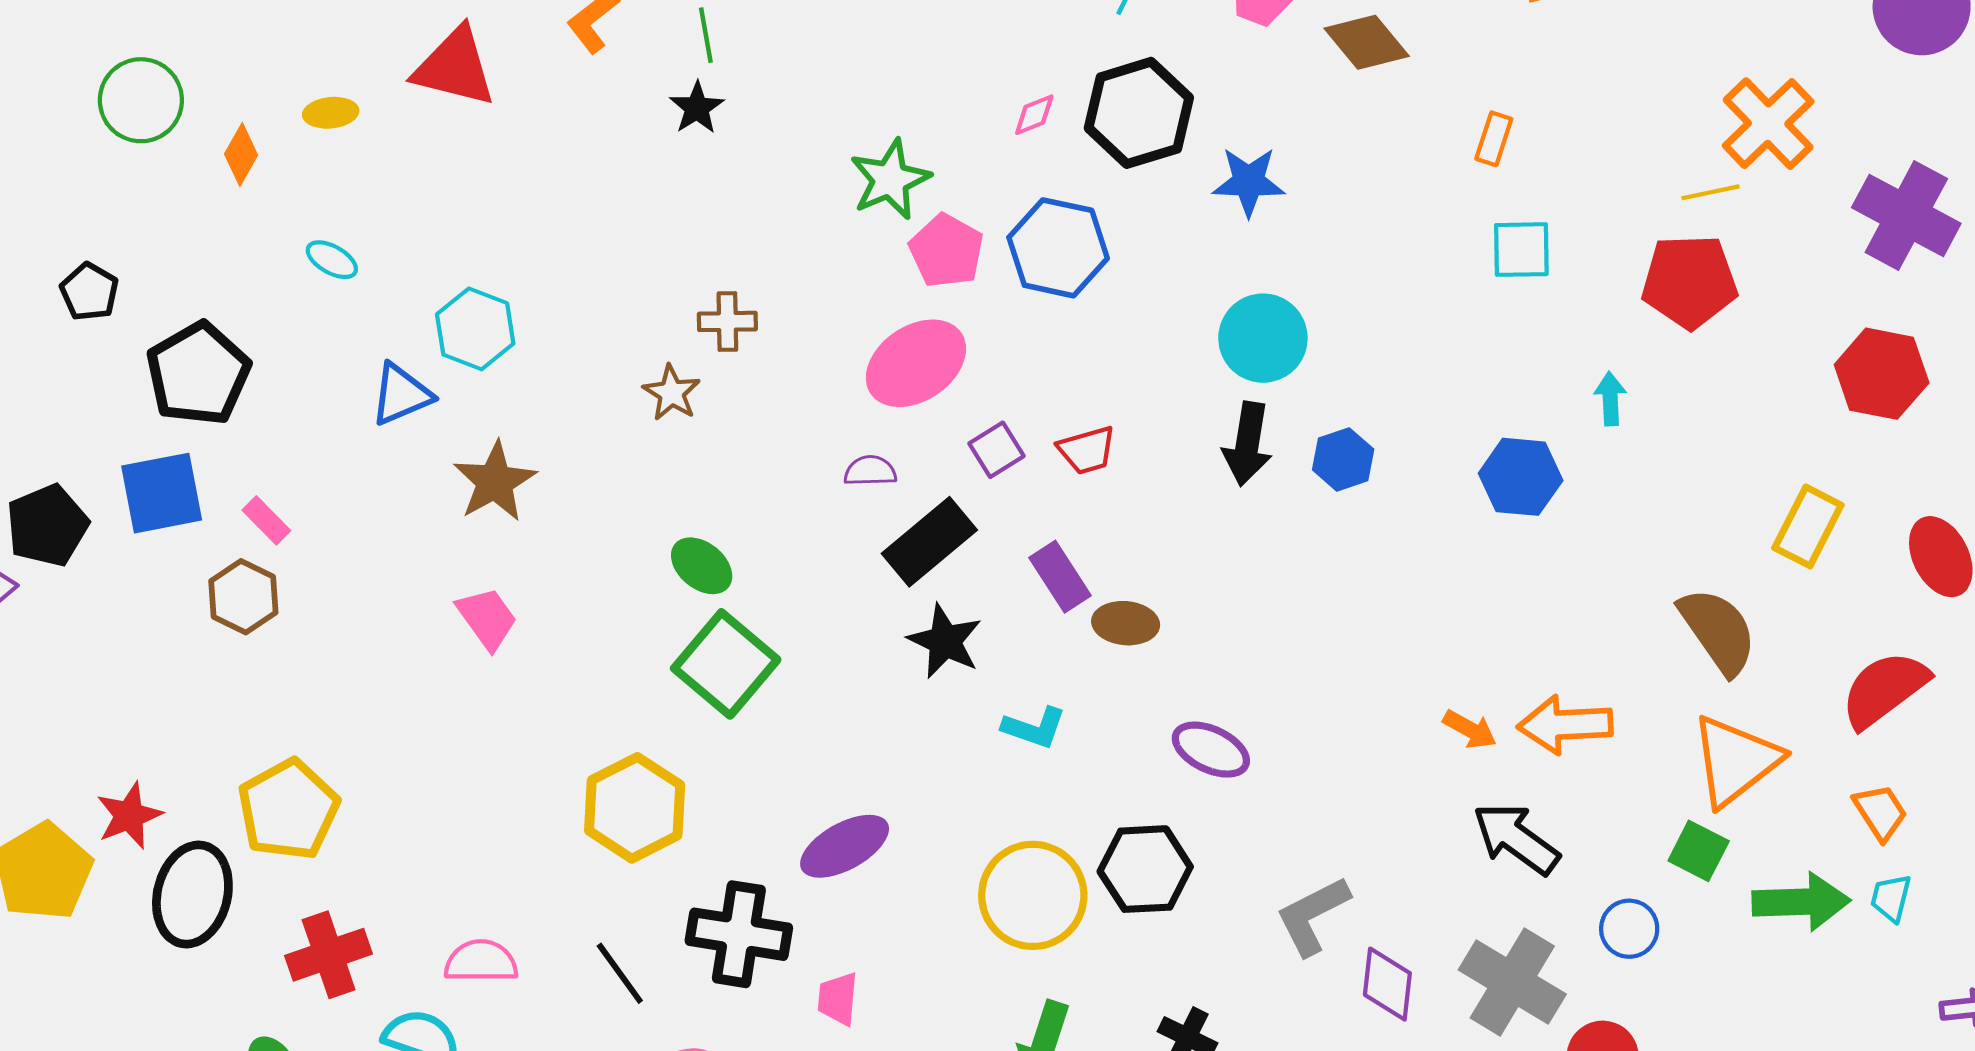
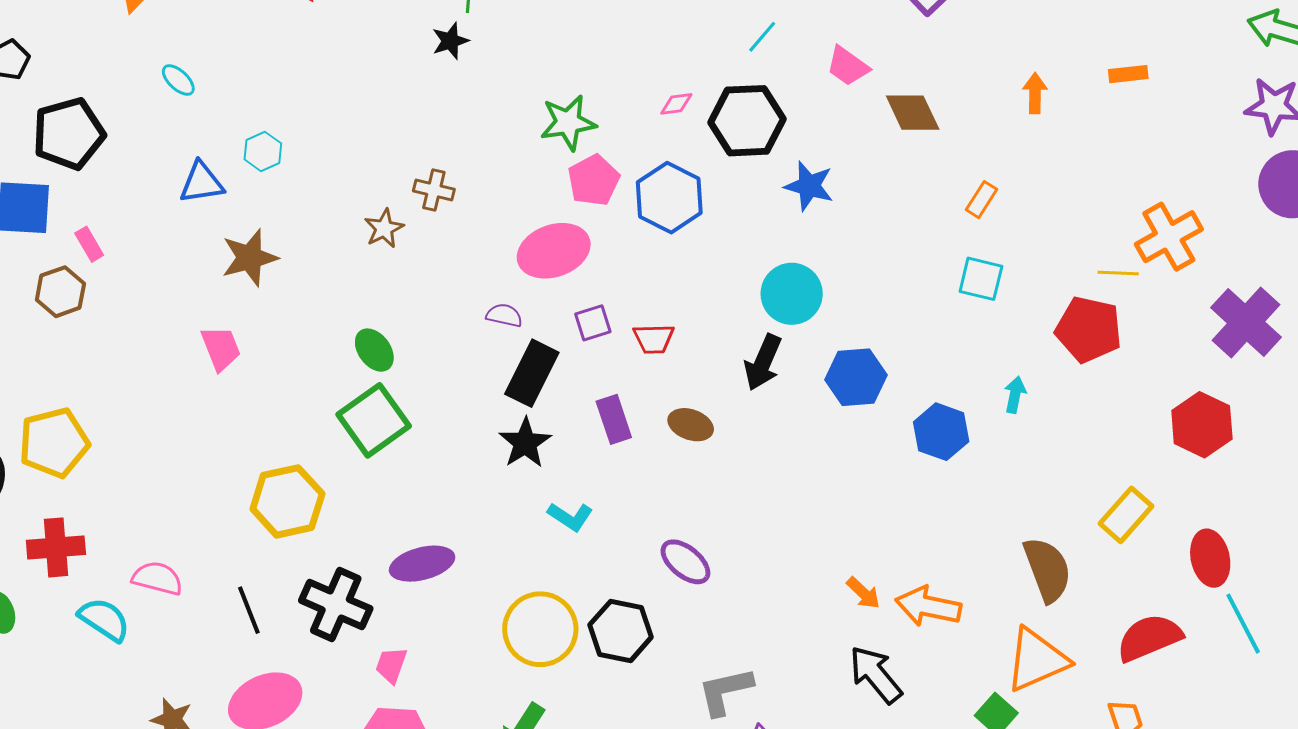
cyan hexagon: (475, 329) -> (263, 151), size x0.7
blue hexagon: (1343, 459) -> (856, 377), moved, size x1.4
black rectangle: (929, 542) -> (532, 373), turned -38
brown ellipse: (1126, 623) -> (691, 425), moved

